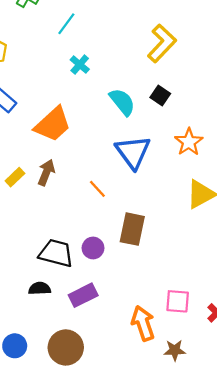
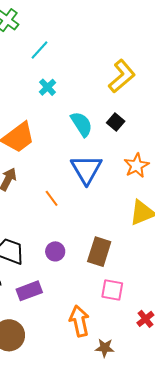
brown rectangle: (132, 229) -> (99, 252), moved
purple circle: (93, 248) -> (55, 251), moved
pink square: (178, 301) -> (112, 290), moved

